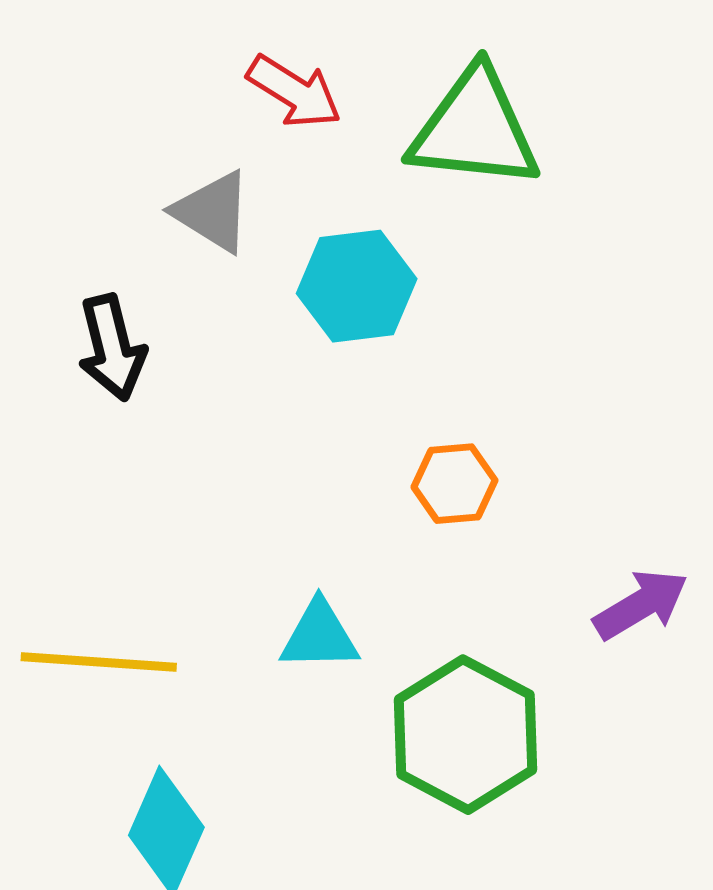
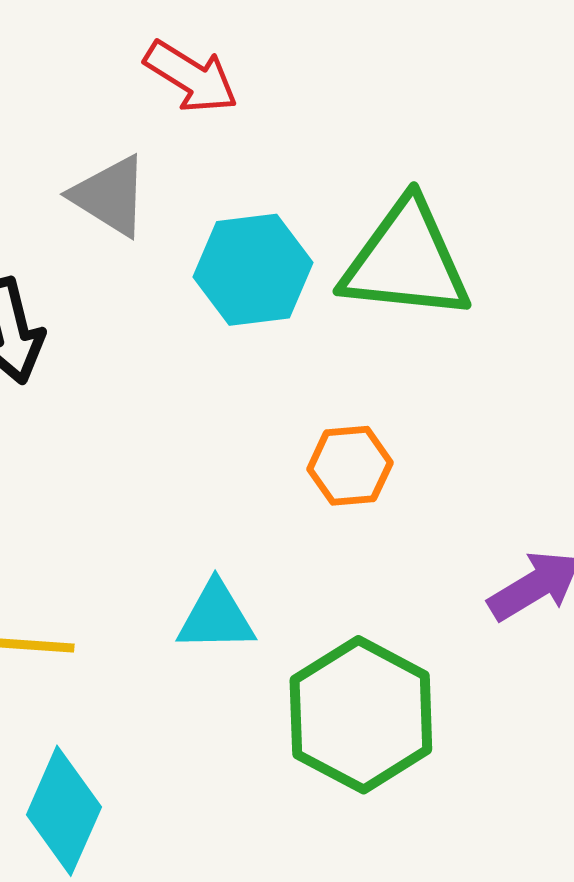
green triangle: (475, 129) -> (406, 261), moved

